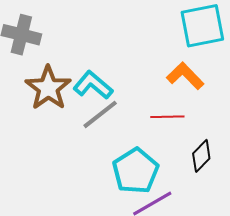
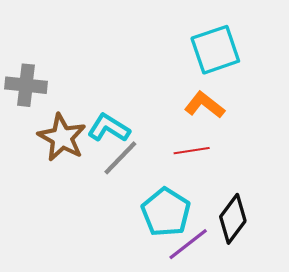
black diamond: (201, 156) -> (233, 219), moved, size x1.4

